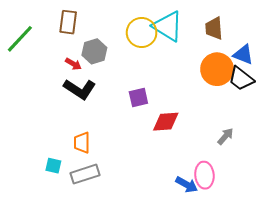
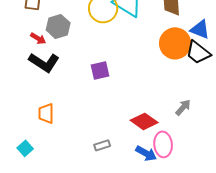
red diamond: (166, 122) -> (144, 121), moved, turned 40
cyan square: (53, 166) -> (25, 148), moved, turned 35
gray rectangle: (85, 174) -> (102, 145), moved, size x0.6

